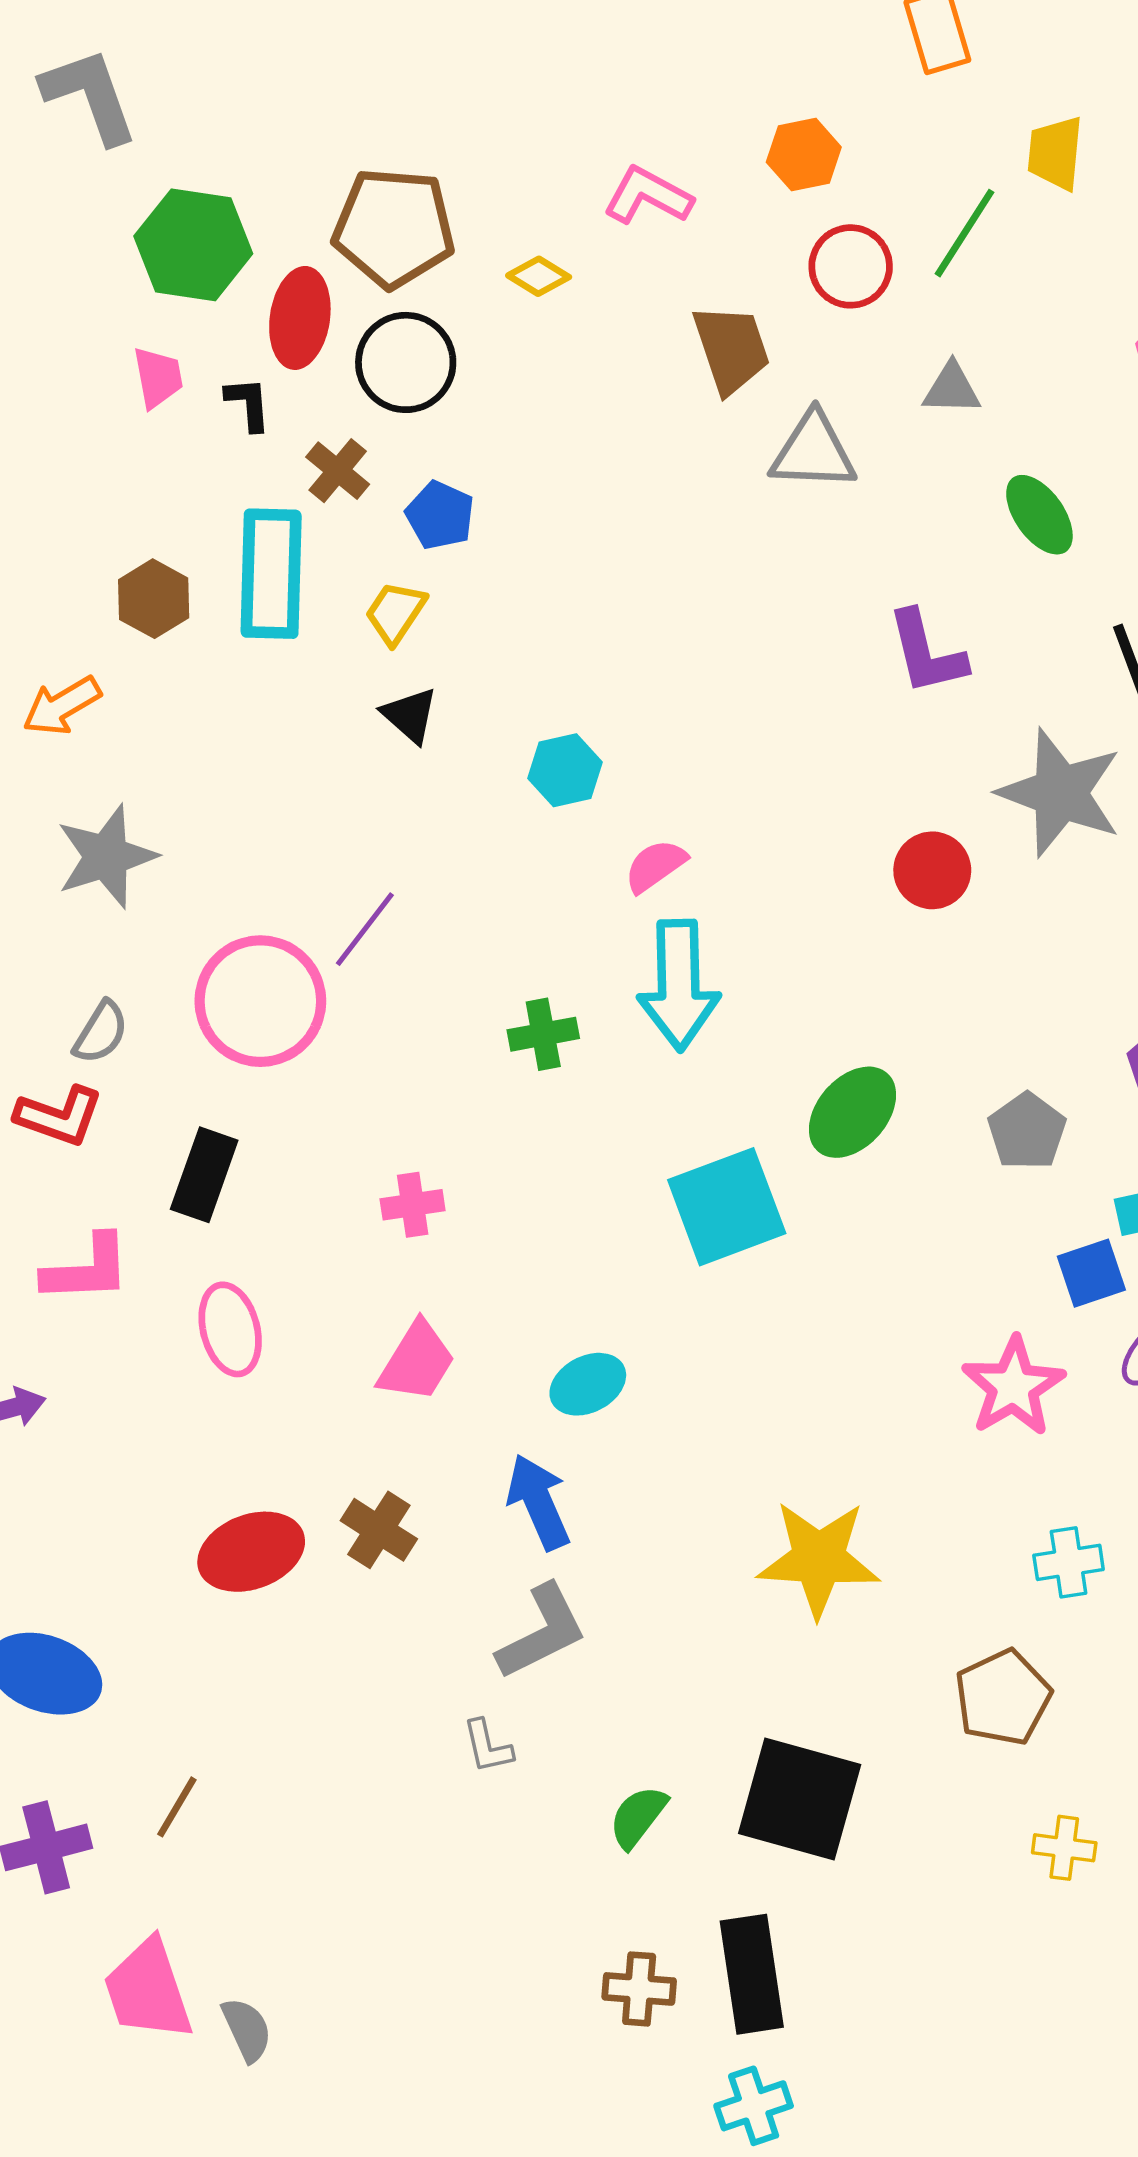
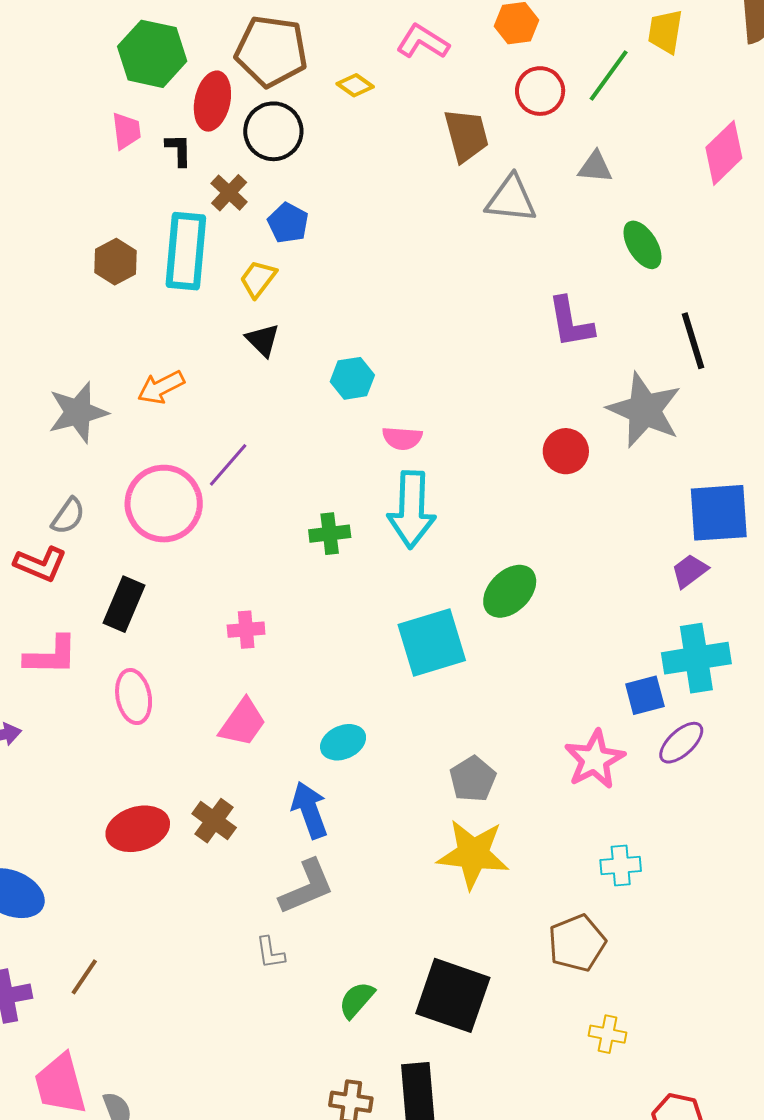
orange arrow: (62, 706) -> (161, 387), moved
pink semicircle: (655, 866) -> (402, 438), turned -144
gray pentagon: (1027, 1131) -> (473, 779), moved

